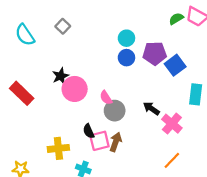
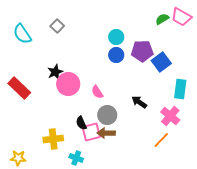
gray circle: (115, 111) -> (107, 115), moved
pink cross: (172, 124) -> (170, 116), moved
brown arrow: (116, 142) -> (106, 133), turned -108
orange line: (172, 160) -> (161, 140), moved

